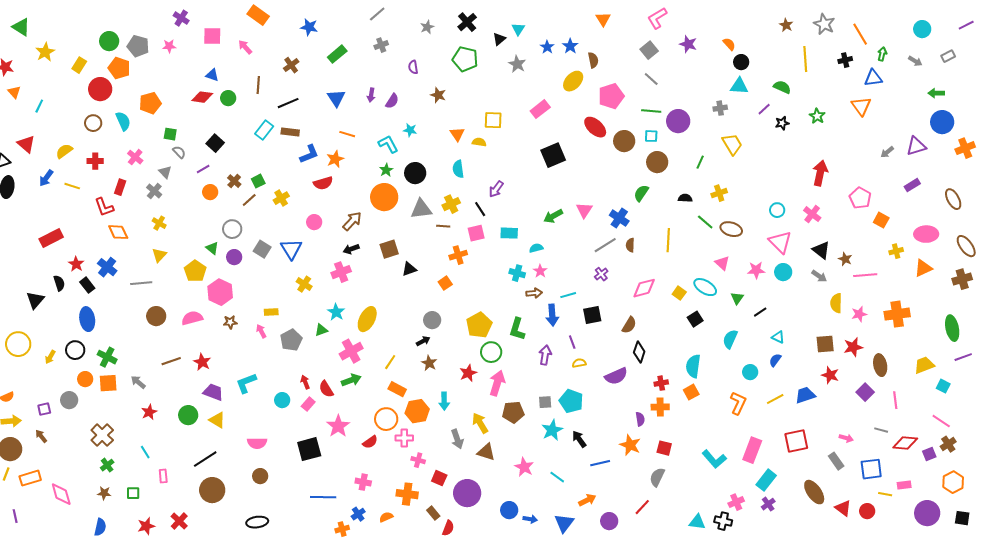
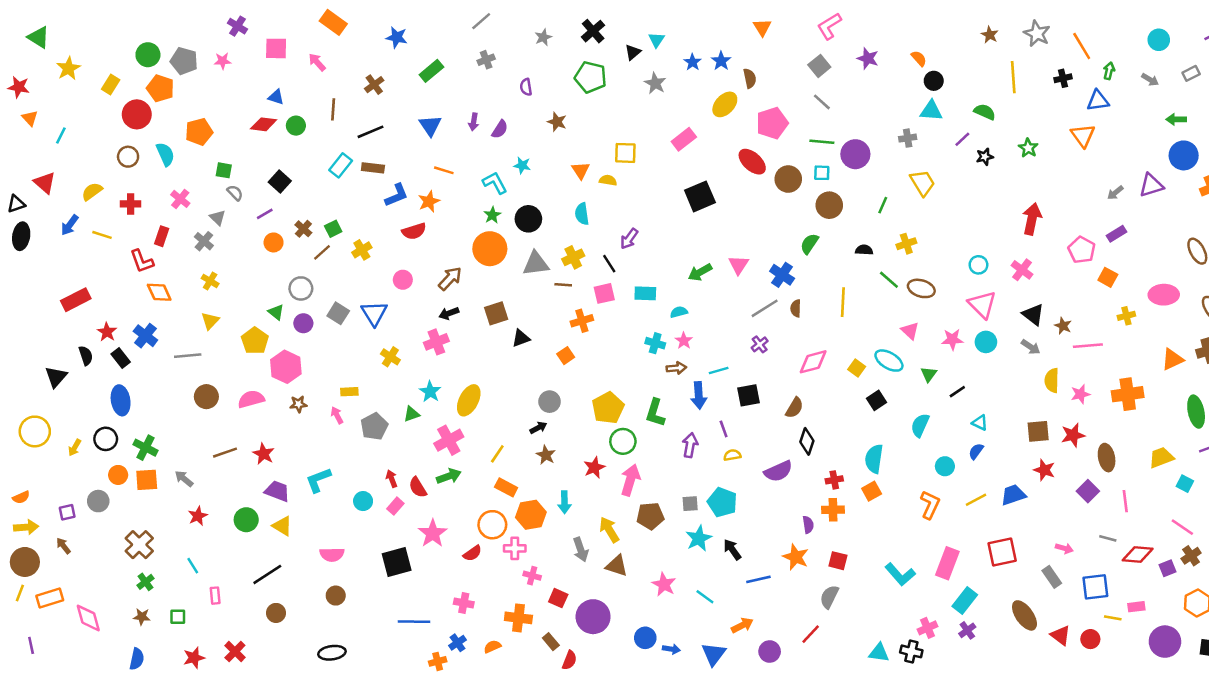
purple rectangle: (912, 185) -> (1116, 234), moved
orange triangle: (923, 268) -> (1172, 359), moved
brown circle: (212, 490) -> (276, 613), size x0.6

